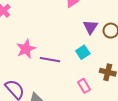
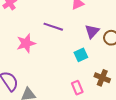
purple line: (50, 60) -> (53, 27), moved

